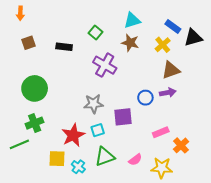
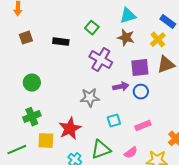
green circle: (35, 88) -> (32, 83), size x0.7
purple arrow: (168, 93) -> (121, 87), moved
purple square: (123, 117) -> (140, 68), moved
cyan square: (98, 130) -> (114, 121), moved
pink rectangle: (161, 132) -> (143, 126), moved
green line: (19, 144) -> (17, 150), moved
yellow square: (57, 159) -> (46, 141), moved

